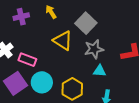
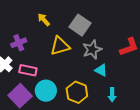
purple cross: (21, 17) -> (19, 43), moved
yellow triangle: (63, 41) -> (60, 46), turned -40
cyan triangle: (100, 71) -> (101, 70), turned 32

